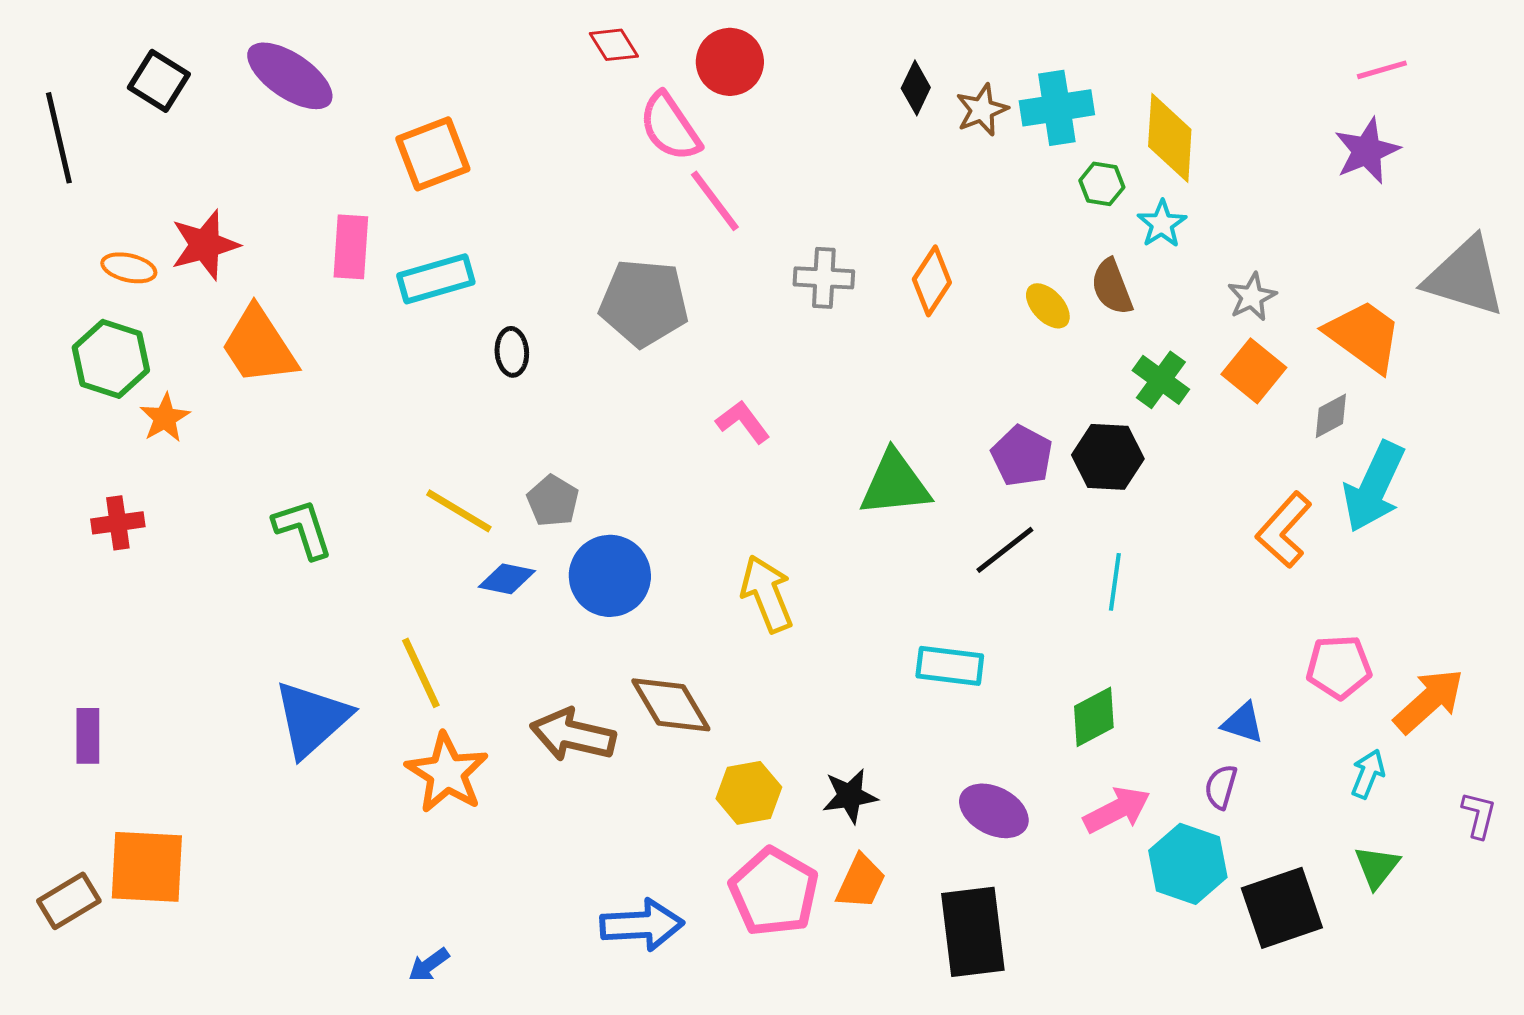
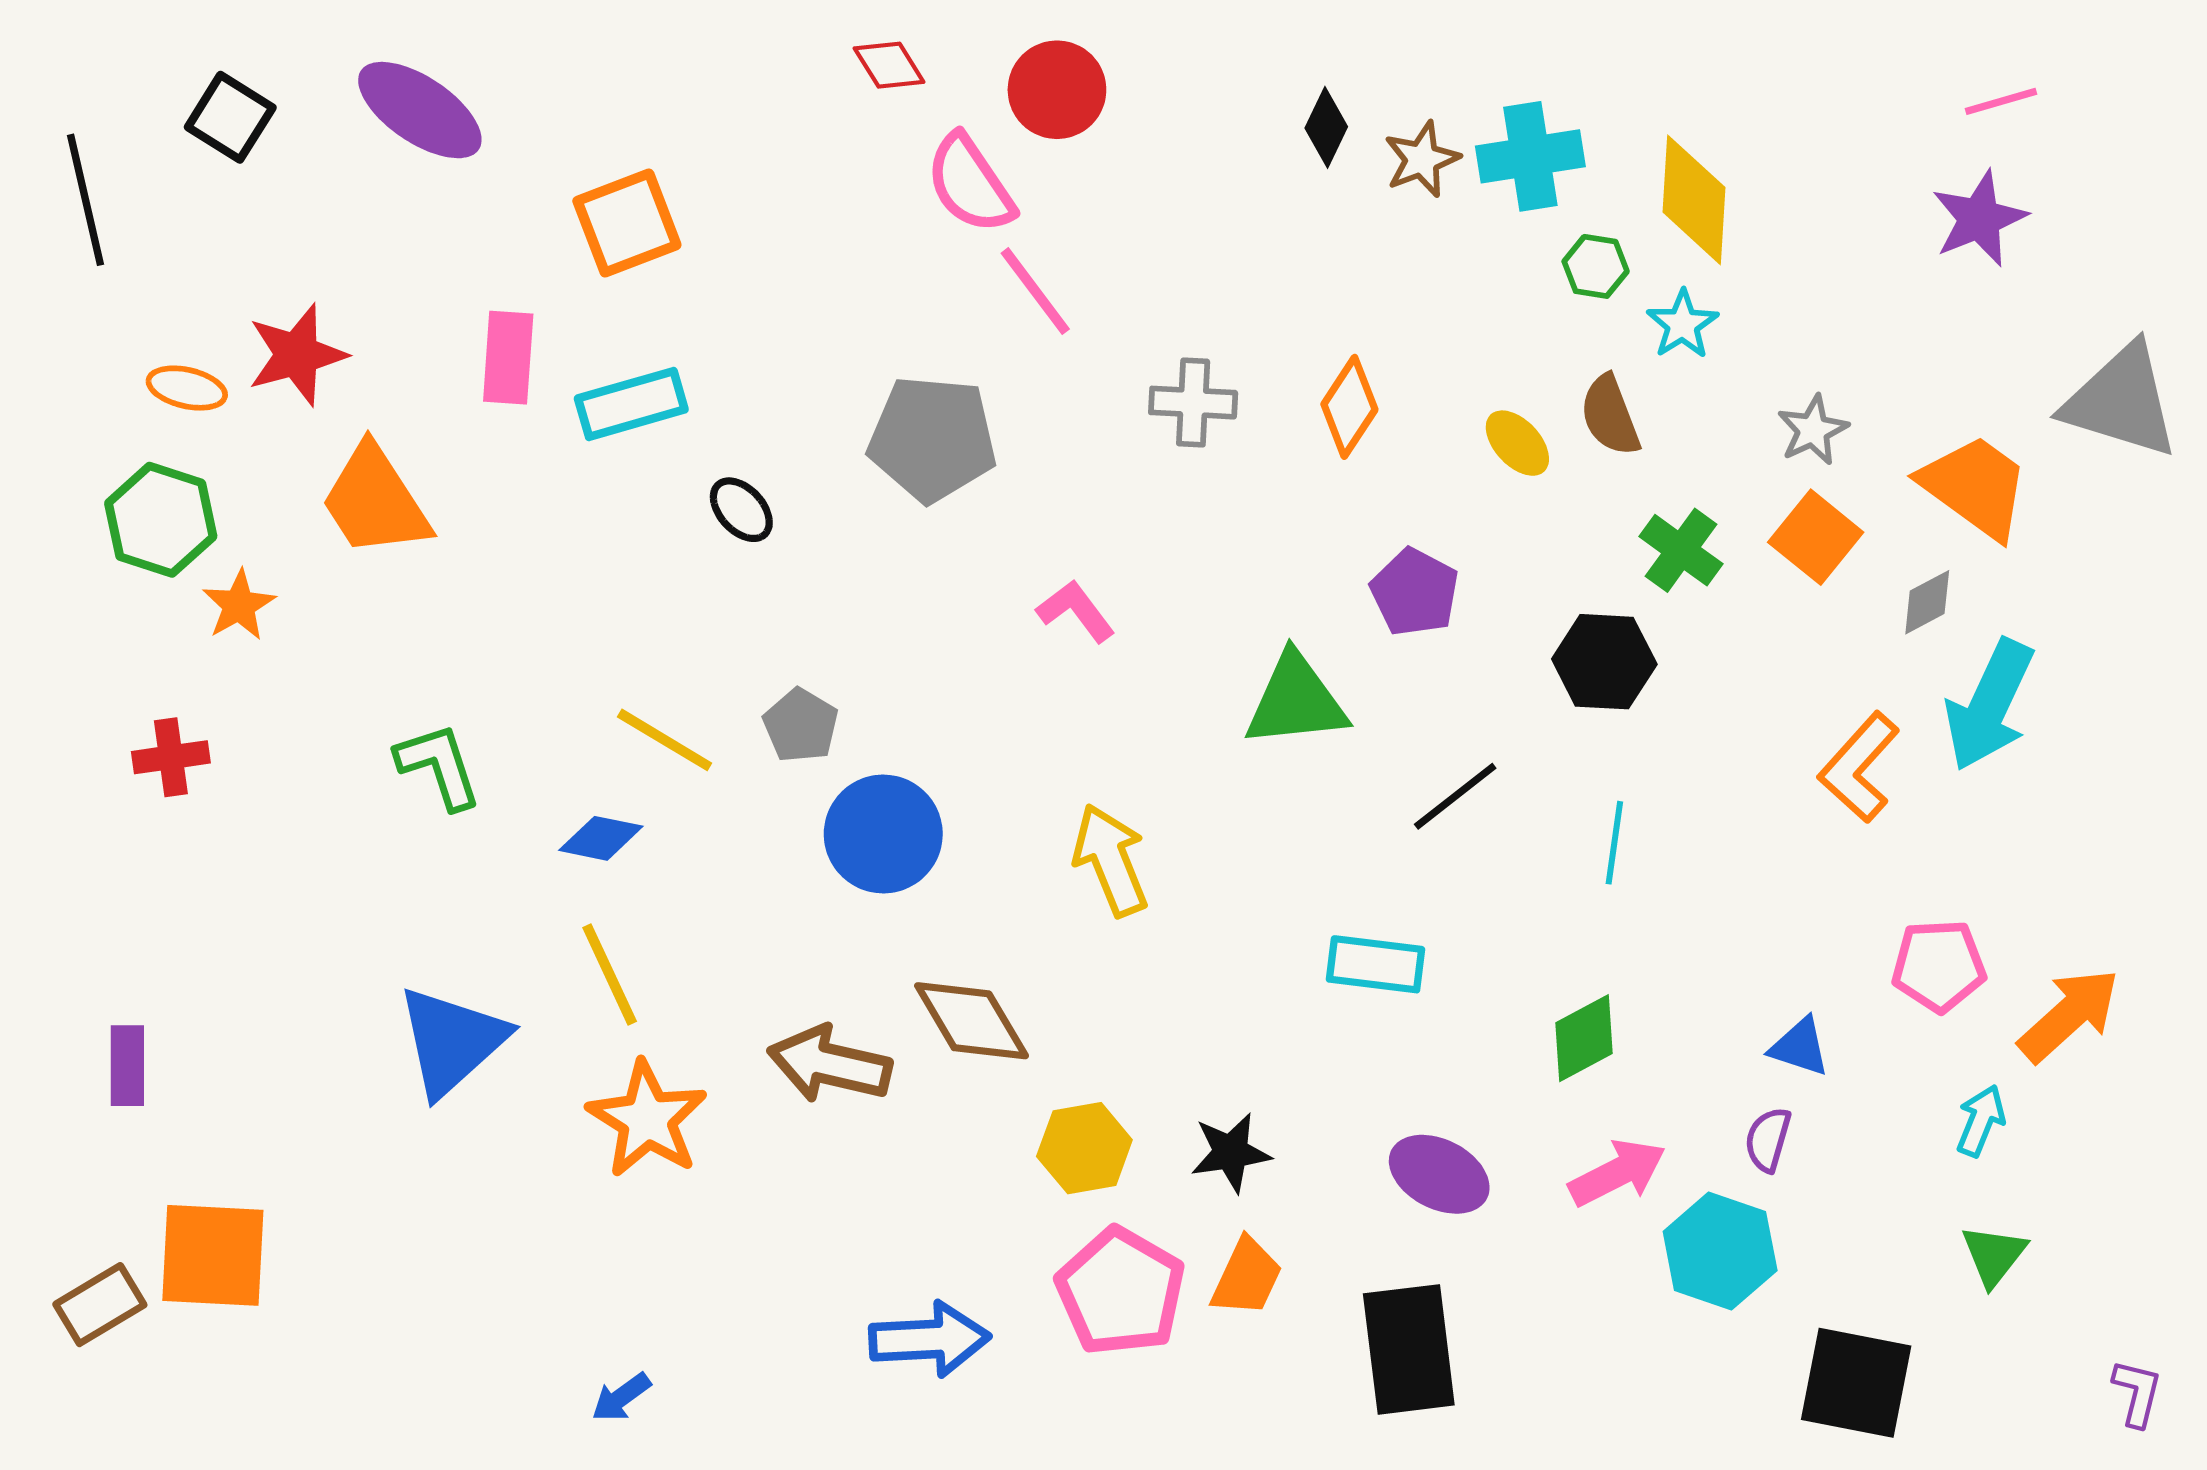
black ellipse: (512, 352) -> (741, 510), turned -39
purple pentagon: (1022, 456) -> (1415, 592), moved
blue diamond: (507, 579) -> (601, 838), moved
purple L-shape: (1479, 815) -> (2137, 1393), moved
black square: (1282, 908) -> (1856, 1383), moved, turned 30

